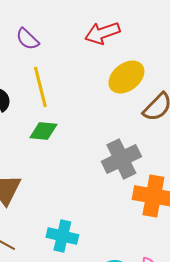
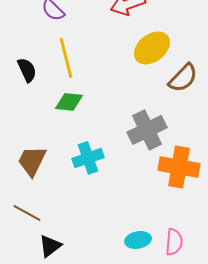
cyan cross: (62, 236) -> (88, 158), moved, turned -32

